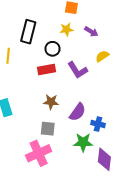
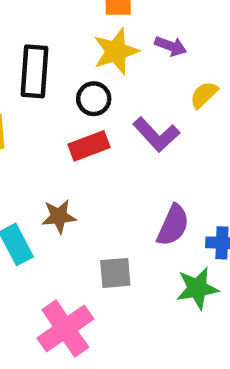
yellow star: (66, 29) -> (116, 51), size x1.5
brown star: (51, 102) -> (59, 216), moved
pink cross: (39, 153) -> (65, 329), moved

